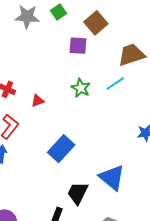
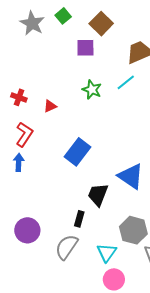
gray star: (27, 17) -> (32, 23), turned 30

